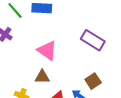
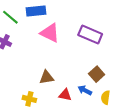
pink triangle: (47, 50) -> (50, 33), moved

